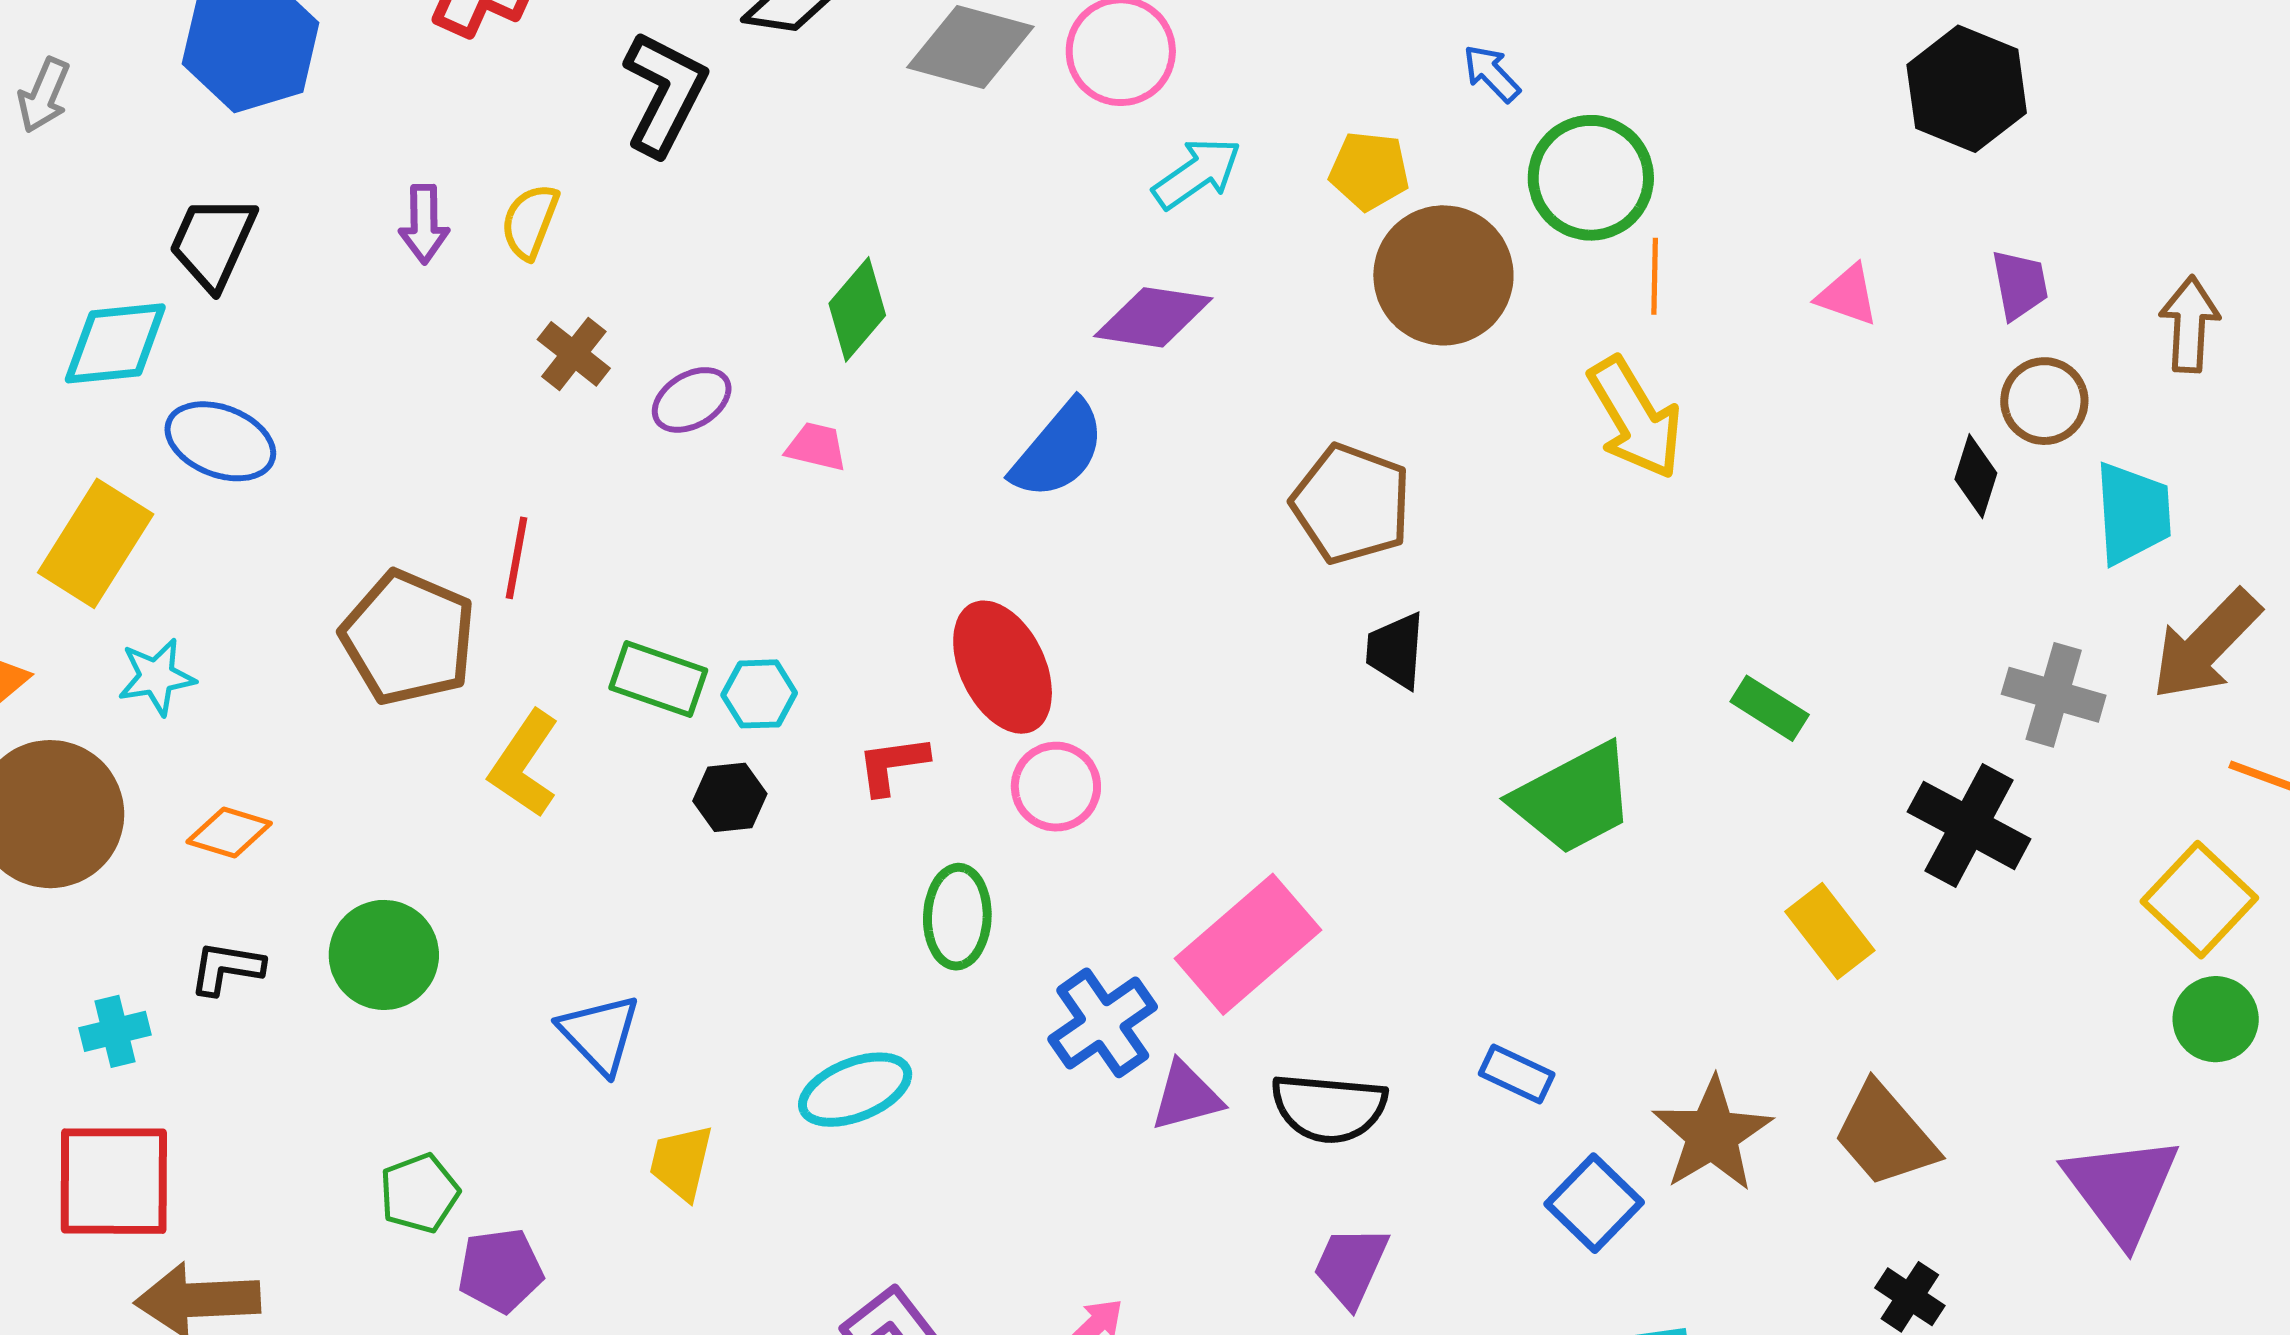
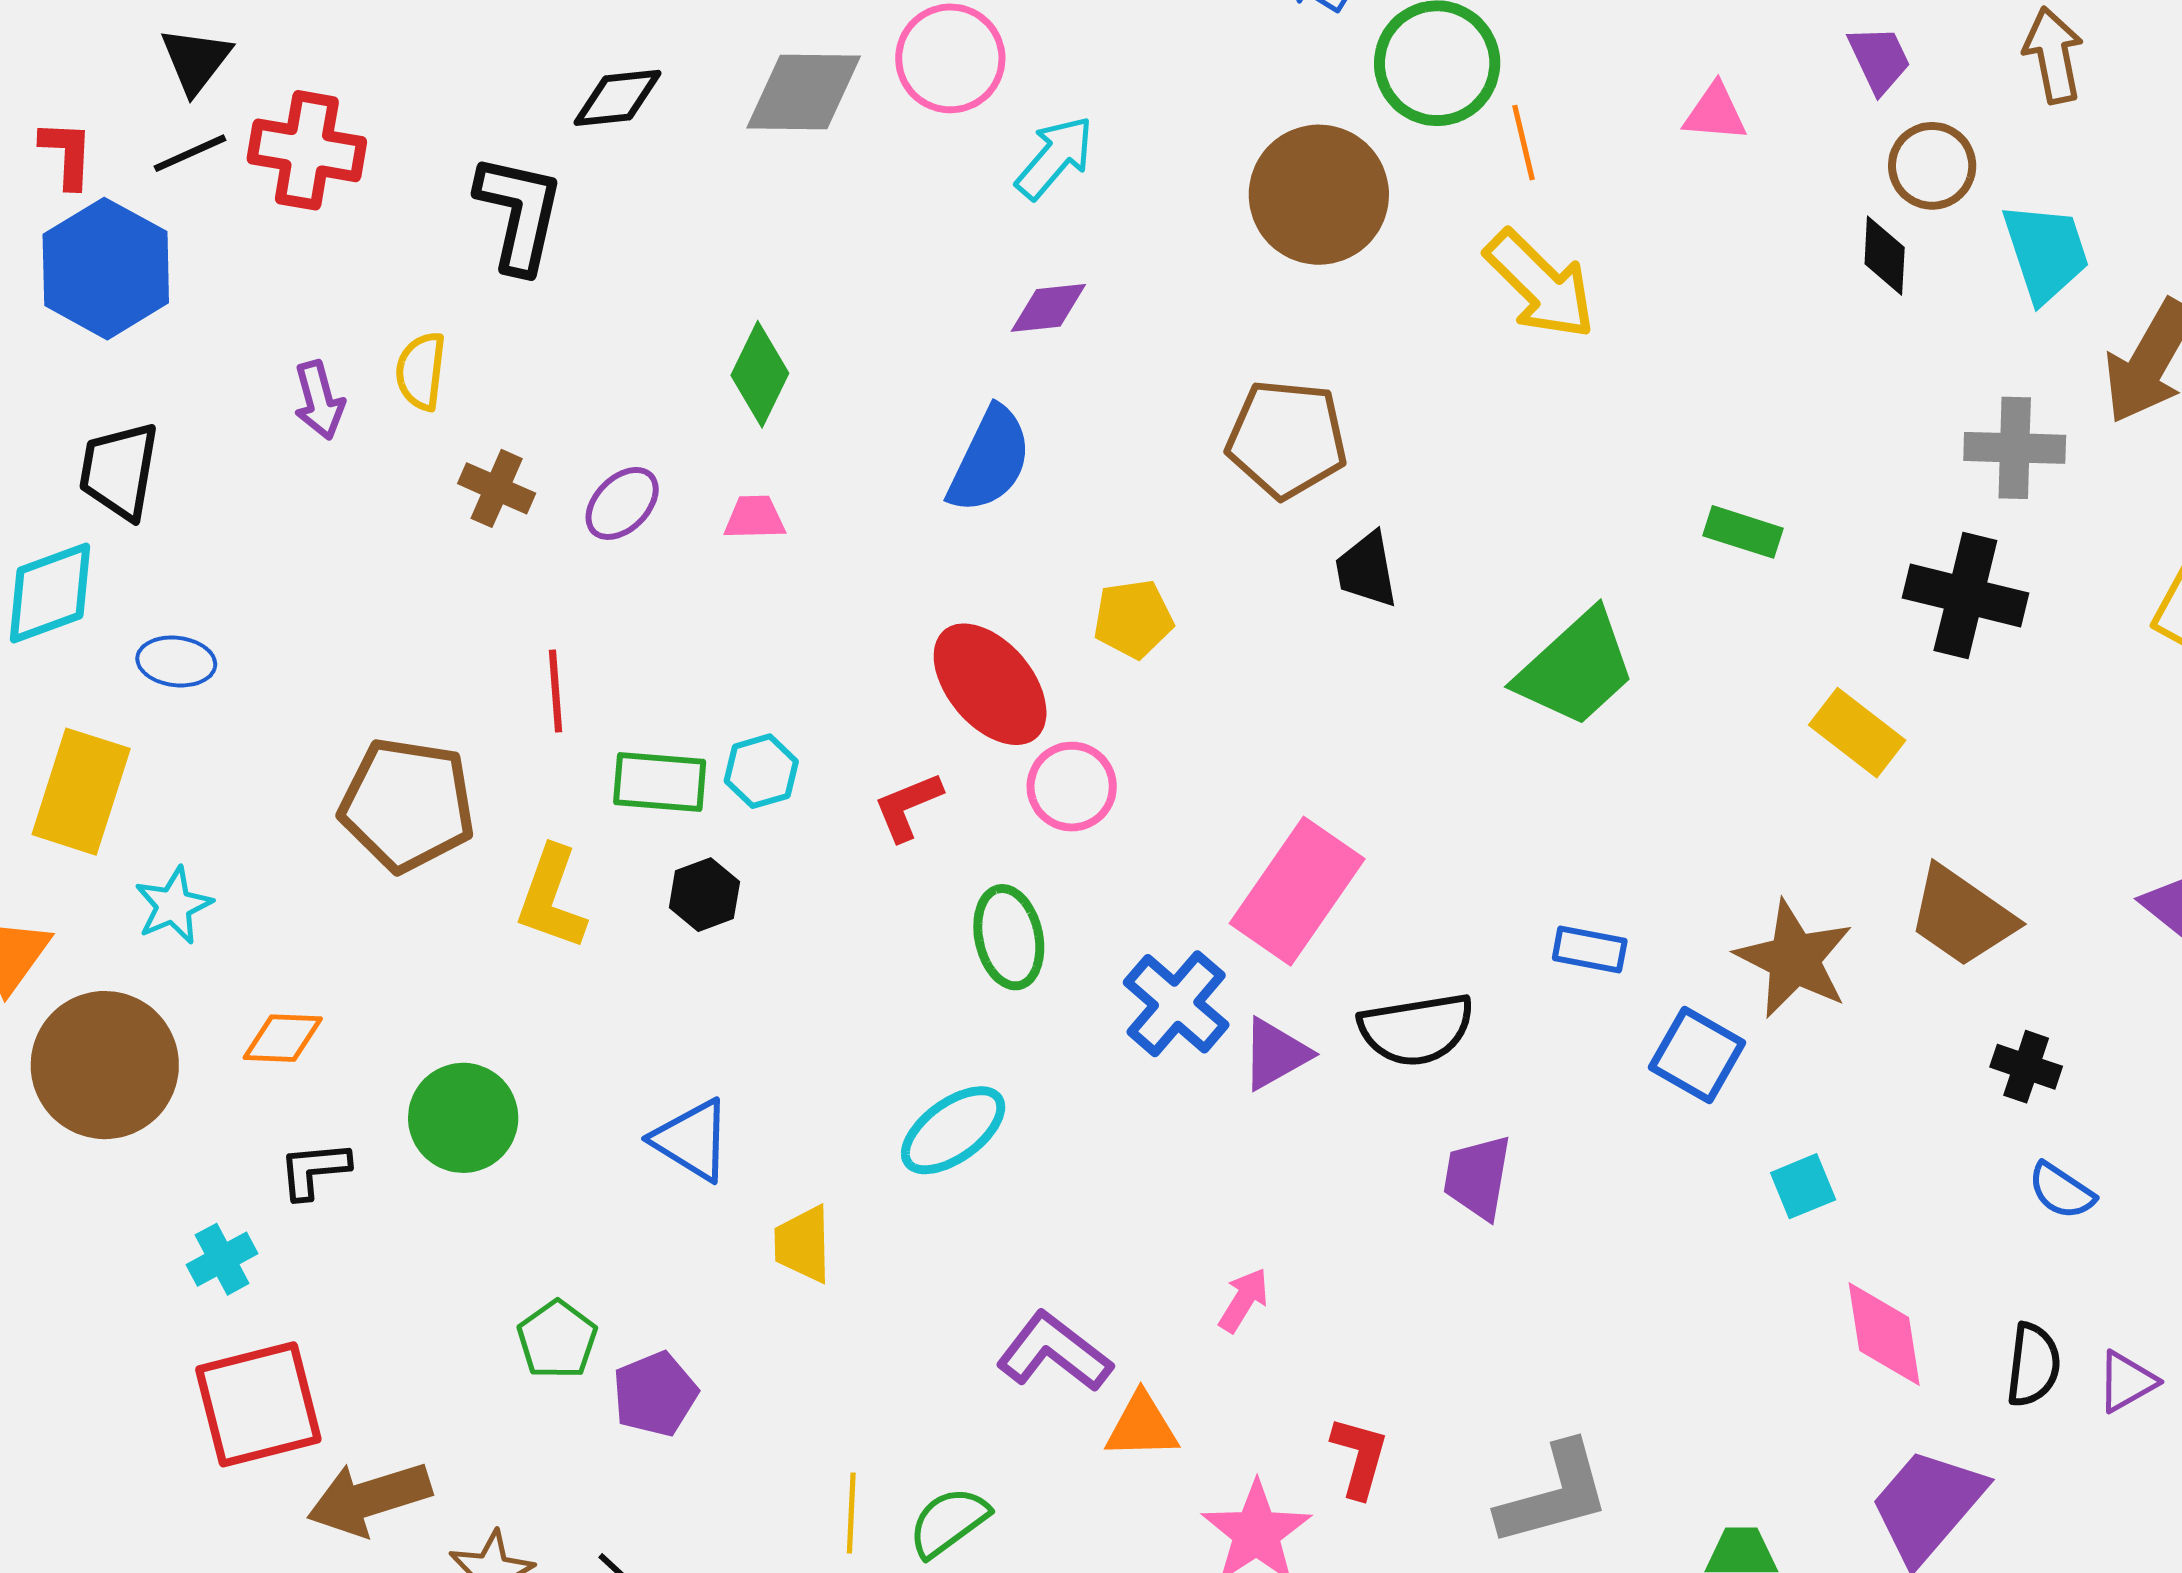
yellow pentagon: (1369, 171) -> (1133, 619), moved
purple diamond: (1153, 317) -> (1048, 308), size x0.7
blue ellipse: (220, 441) -> (176, 661), size x0.7
red line: (516, 558) -> (556, 691), moved
black hexagon: (730, 797) -> (704, 895), moved

